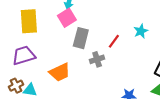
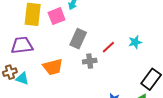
pink square: (67, 18) -> (57, 16), moved

